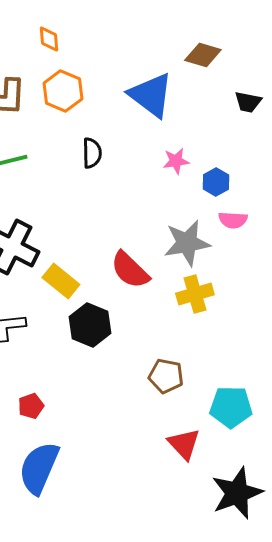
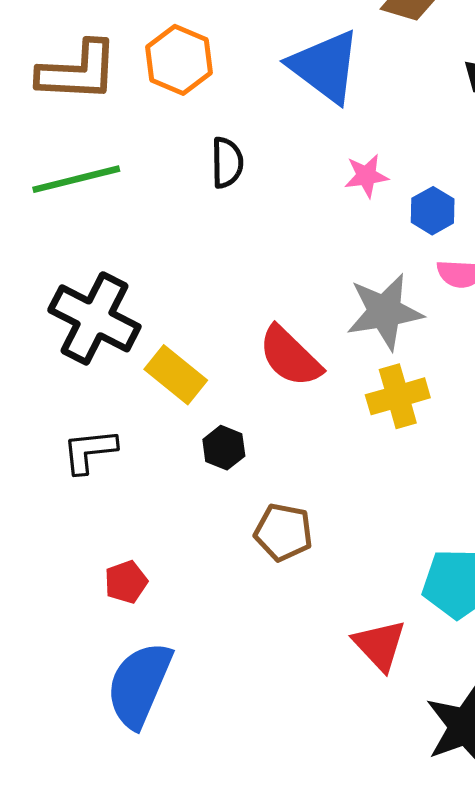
black hexagon: (90, 325) -> (224, 448), size x0.6
brown pentagon: (166, 376) -> (283, 532), moved

